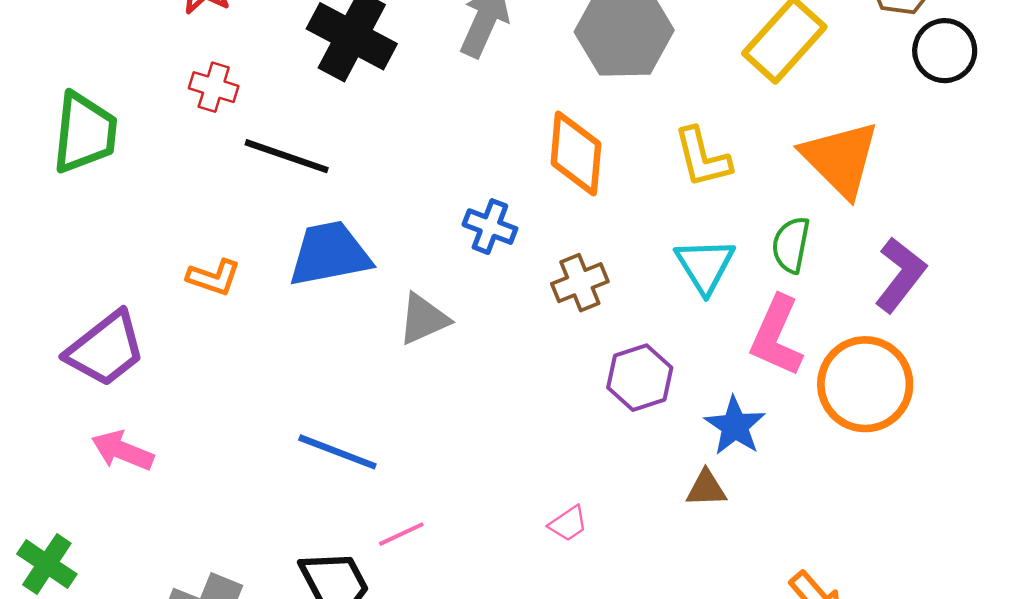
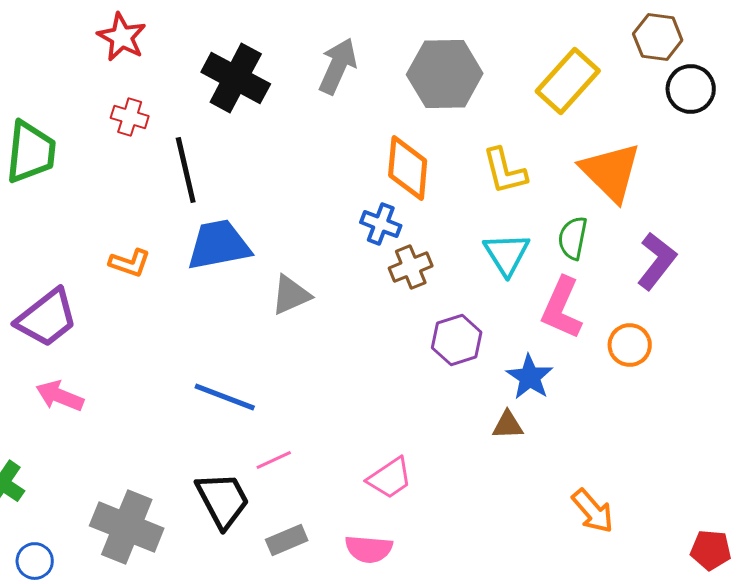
black line: (287, 156) -> (186, 170), turned 58
blue cross: (490, 227) -> (381, 224), moved
orange circle: (865, 384) -> (630, 345), size x0.6
pink trapezoid: (568, 524) -> (390, 478), moved, size x1.5

